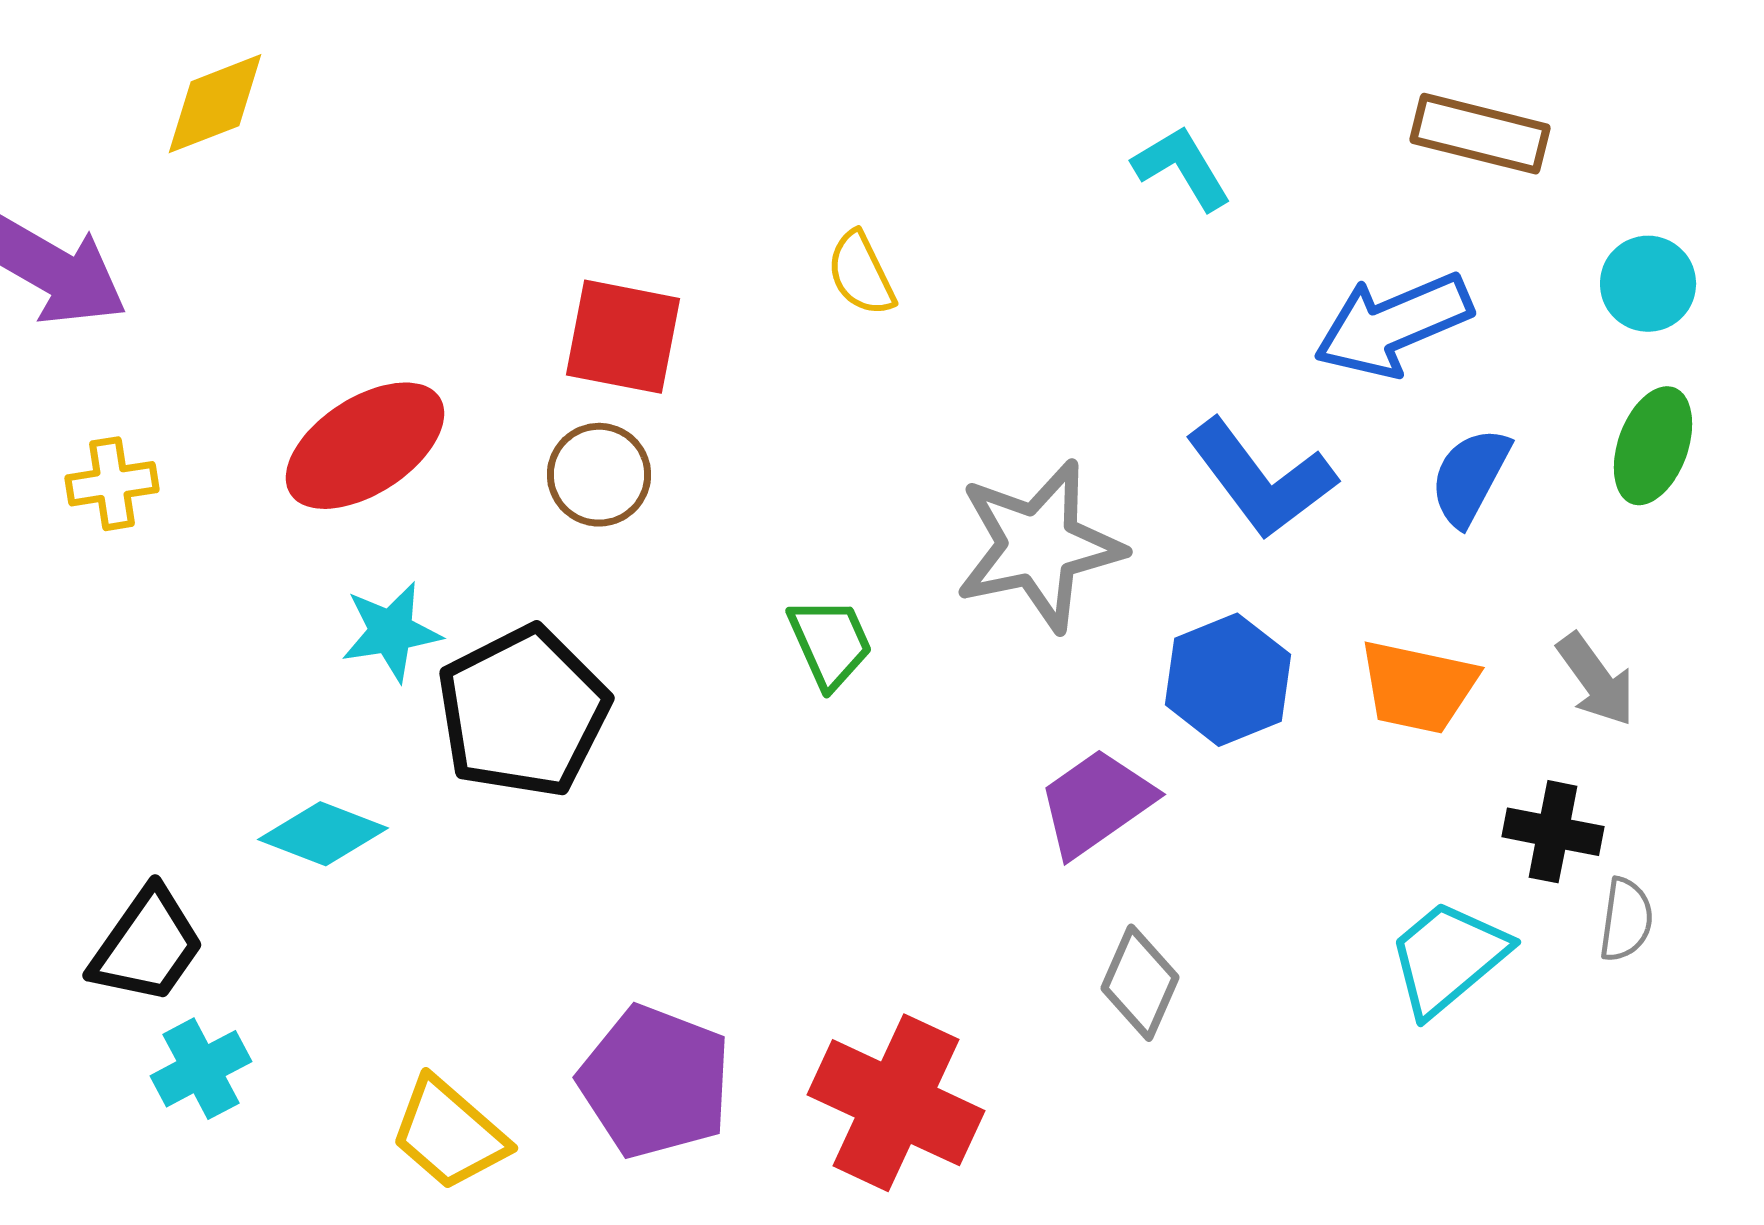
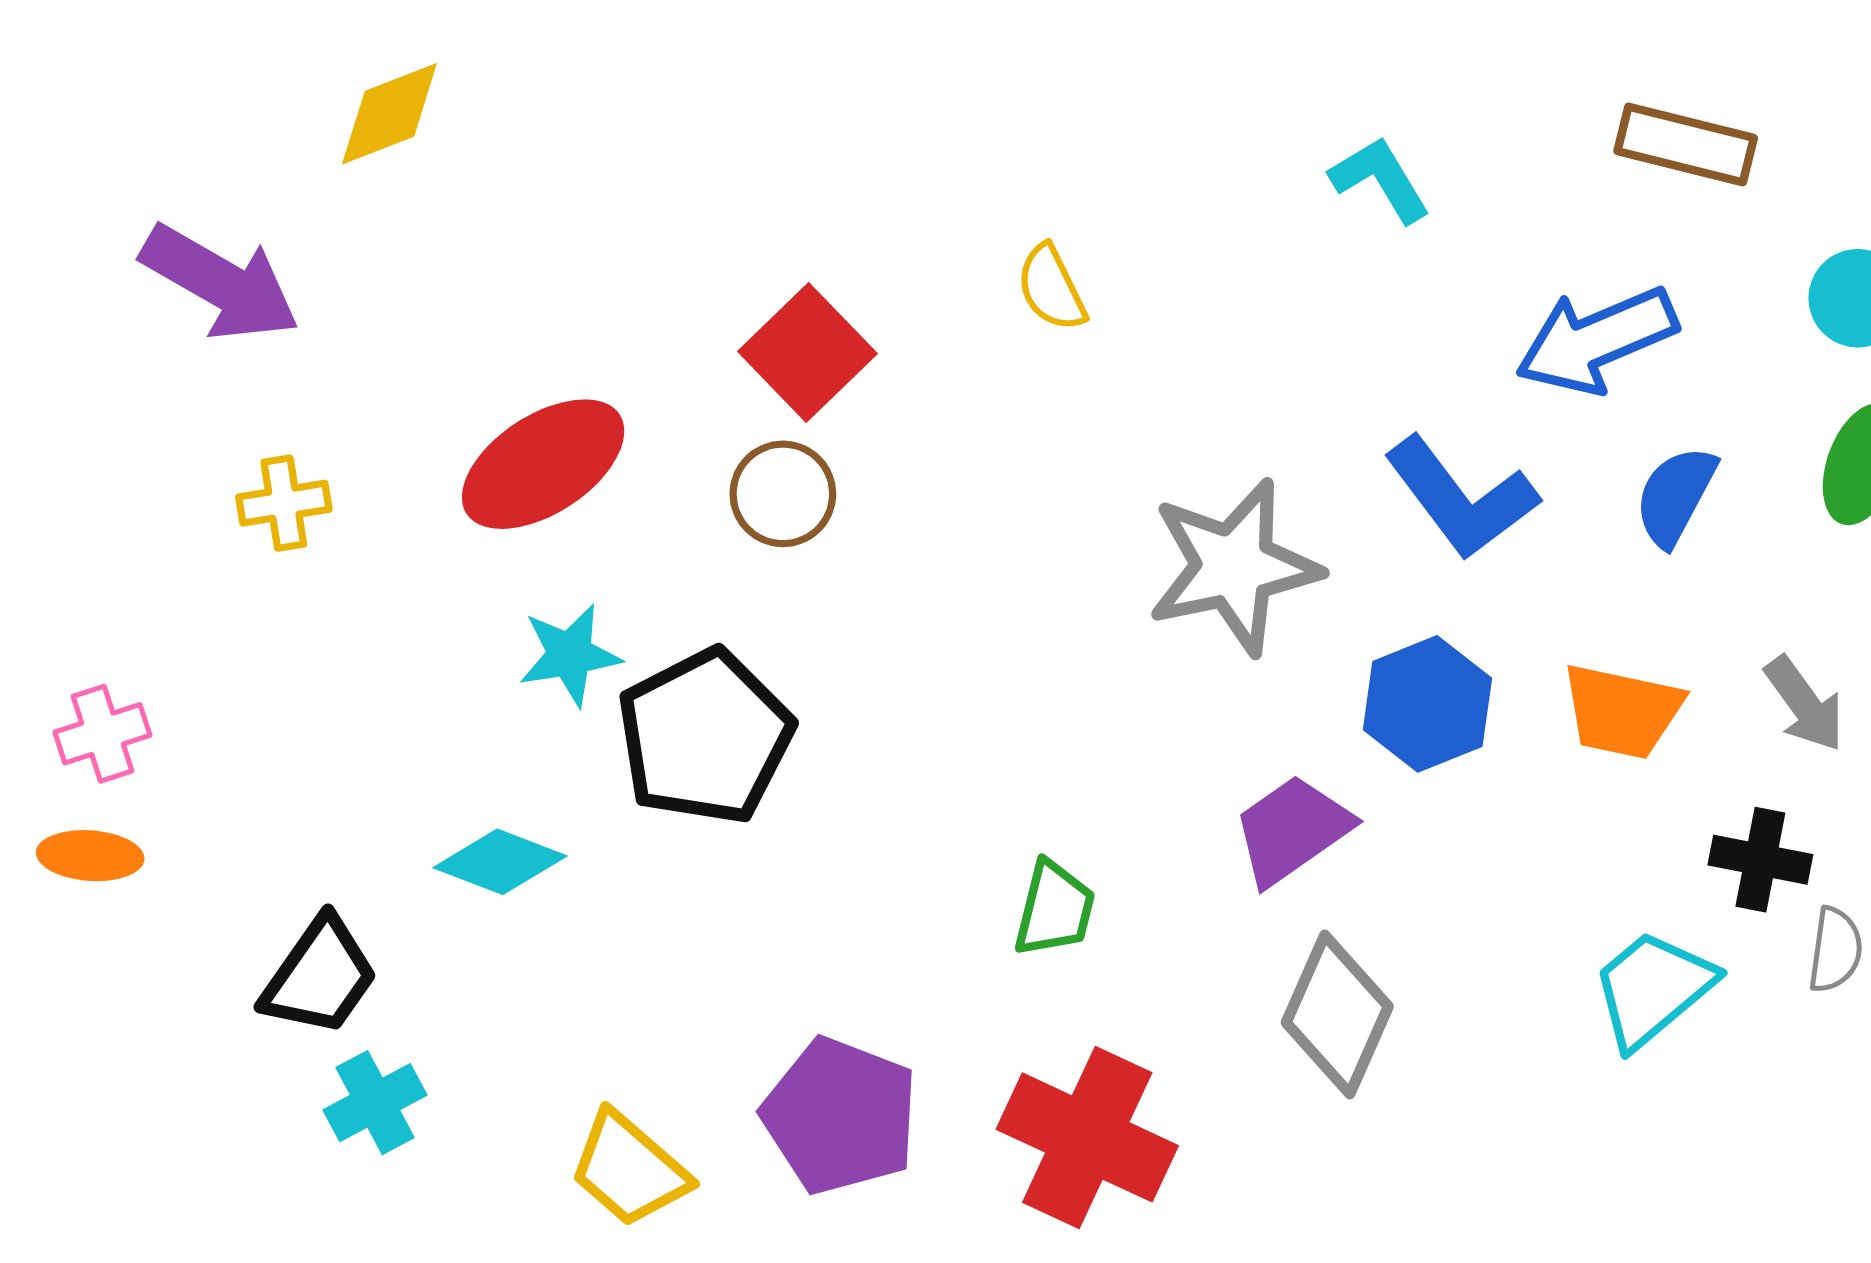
red square: (623, 337) -> (807, 352), turned 35
green trapezoid: (830, 643) -> (1054, 909), moved, turned 38
gray diamond: (1140, 983) -> (1337, 1014), size x1.4

